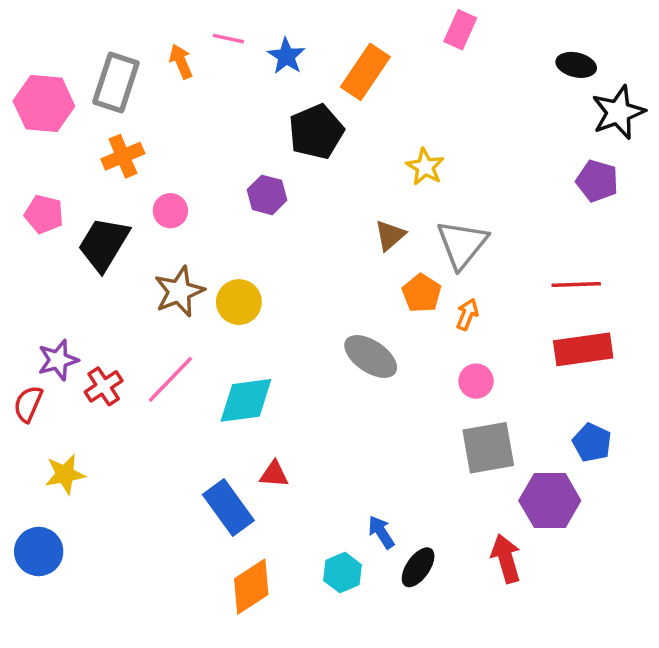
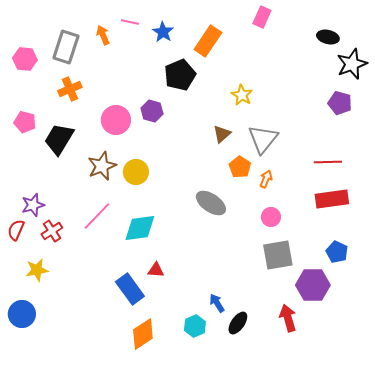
pink hexagon: (44, 104) -> (25, 59), size x0.7
pink circle: (170, 211) -> (116, 120), moved, size x1.5
red cross: (104, 386) -> (52, 231), moved

